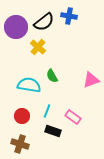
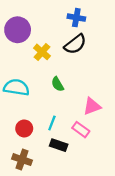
black semicircle: (44, 22) -> (75, 44), moved
pink triangle: (91, 80) -> (92, 106), moved
cyan semicircle: (29, 85) -> (16, 87), moved

